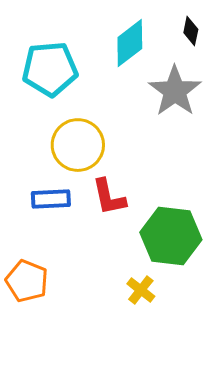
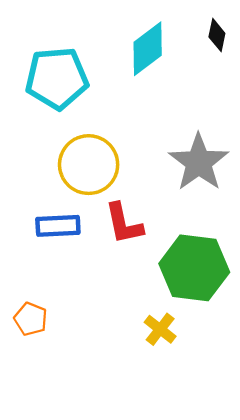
gray star: (175, 91) -> (199, 162), moved
orange pentagon: (27, 281) -> (31, 319), size x0.7

